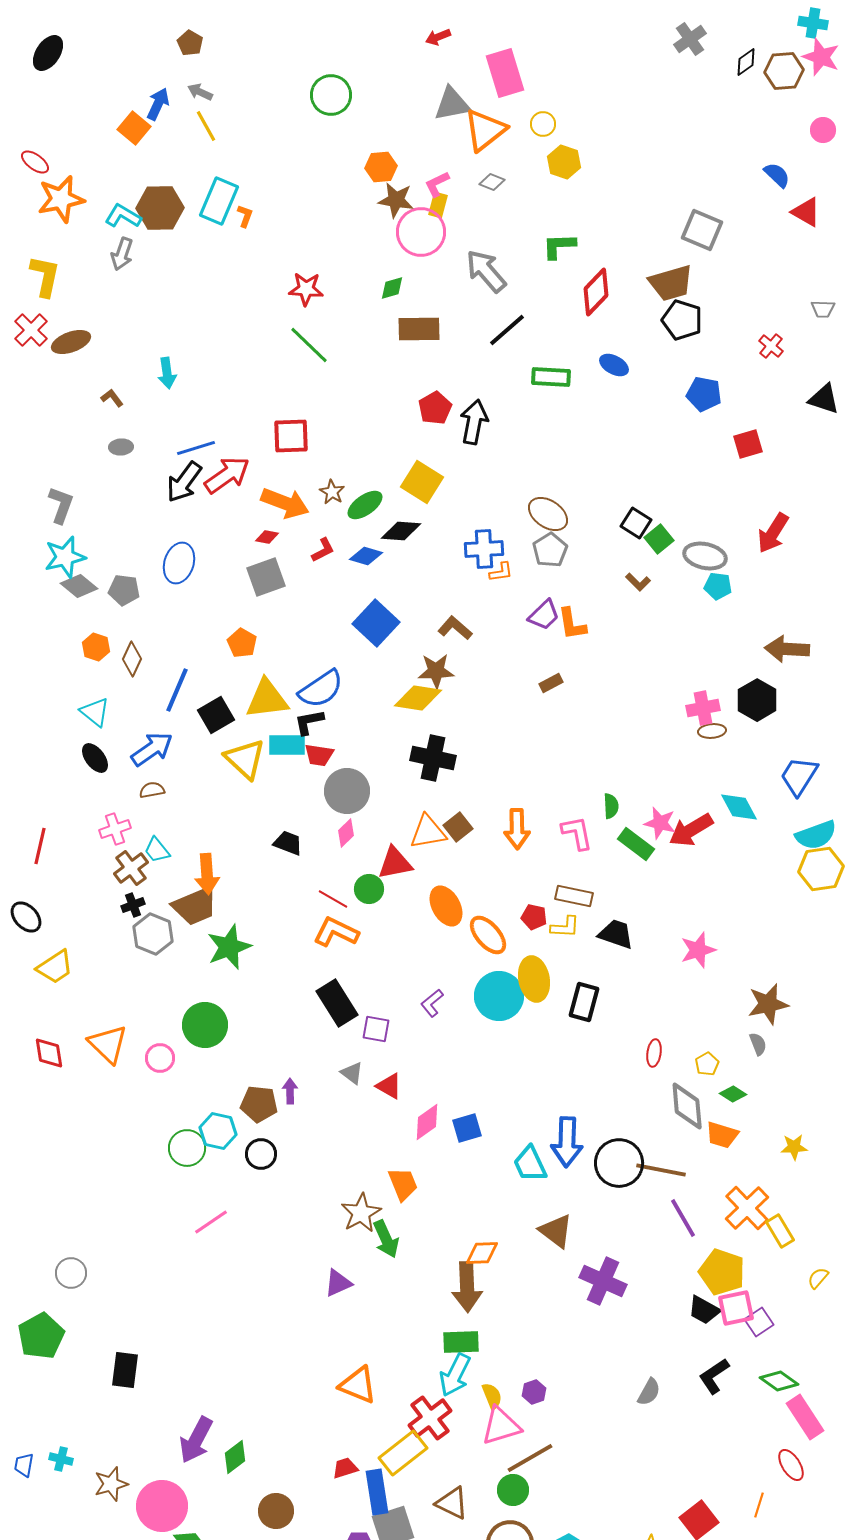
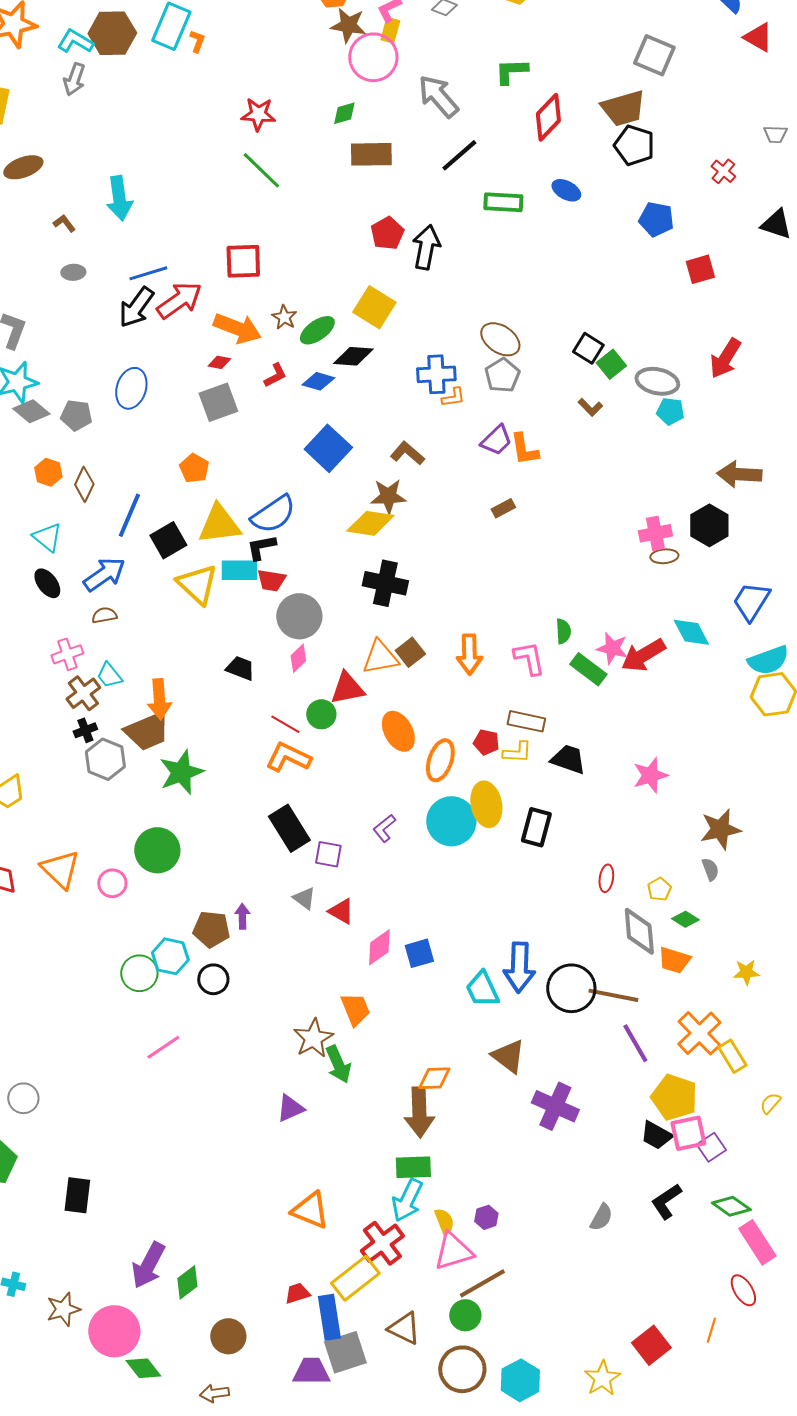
cyan arrow: (167, 373) -> (119, 198), size x1.4
orange ellipse: (488, 935) -> (440, 760), turned 60

